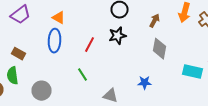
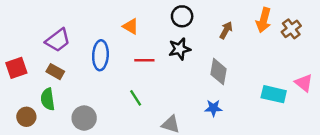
purple trapezoid: (20, 15) -> (58, 40), moved
orange triangle: (58, 18) -> (131, 26), moved
red line: (90, 45) -> (144, 60), turned 63
gray diamond: (160, 49) -> (218, 72), moved

